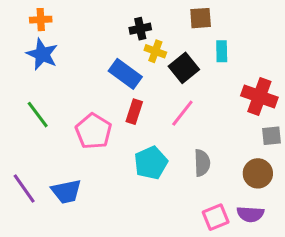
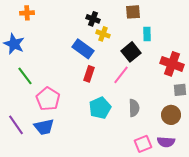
black cross: (140, 29) -> (93, 19), turned 32
blue star: (42, 54) -> (14, 44), moved
black square: (184, 68) -> (131, 52), moved
pink pentagon: (93, 131) -> (48, 99), moved

